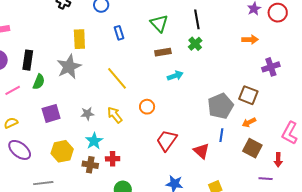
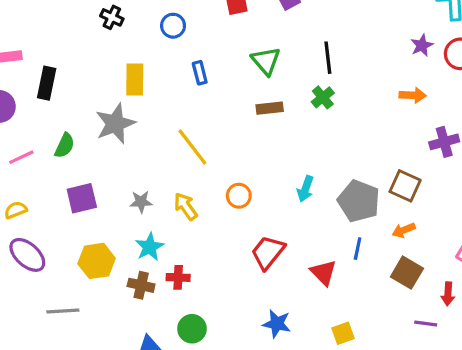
black rectangle: (28, 60) -> (47, 83), moved
cyan arrow: (175, 76) -> (305, 189), moved, turned 126
gray pentagon: (221, 106) -> (359, 201), turned -30

